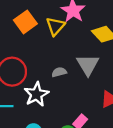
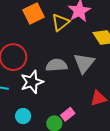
gray semicircle: (59, 72) -> (56, 65), size x1.5

